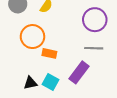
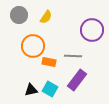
gray line: (94, 48) -> (73, 56), moved

